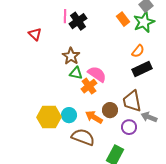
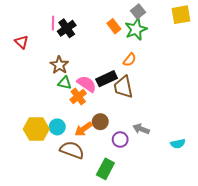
black rectangle: (142, 69) -> (107, 79), moved
brown trapezoid: (132, 101) -> (123, 87), moved
orange arrow: (94, 117) -> (83, 129), turned -66

